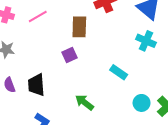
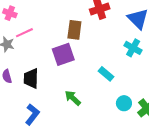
pink line: (38, 16) -> (24, 33), moved
purple square: (69, 55) -> (63, 54), size x1.6

